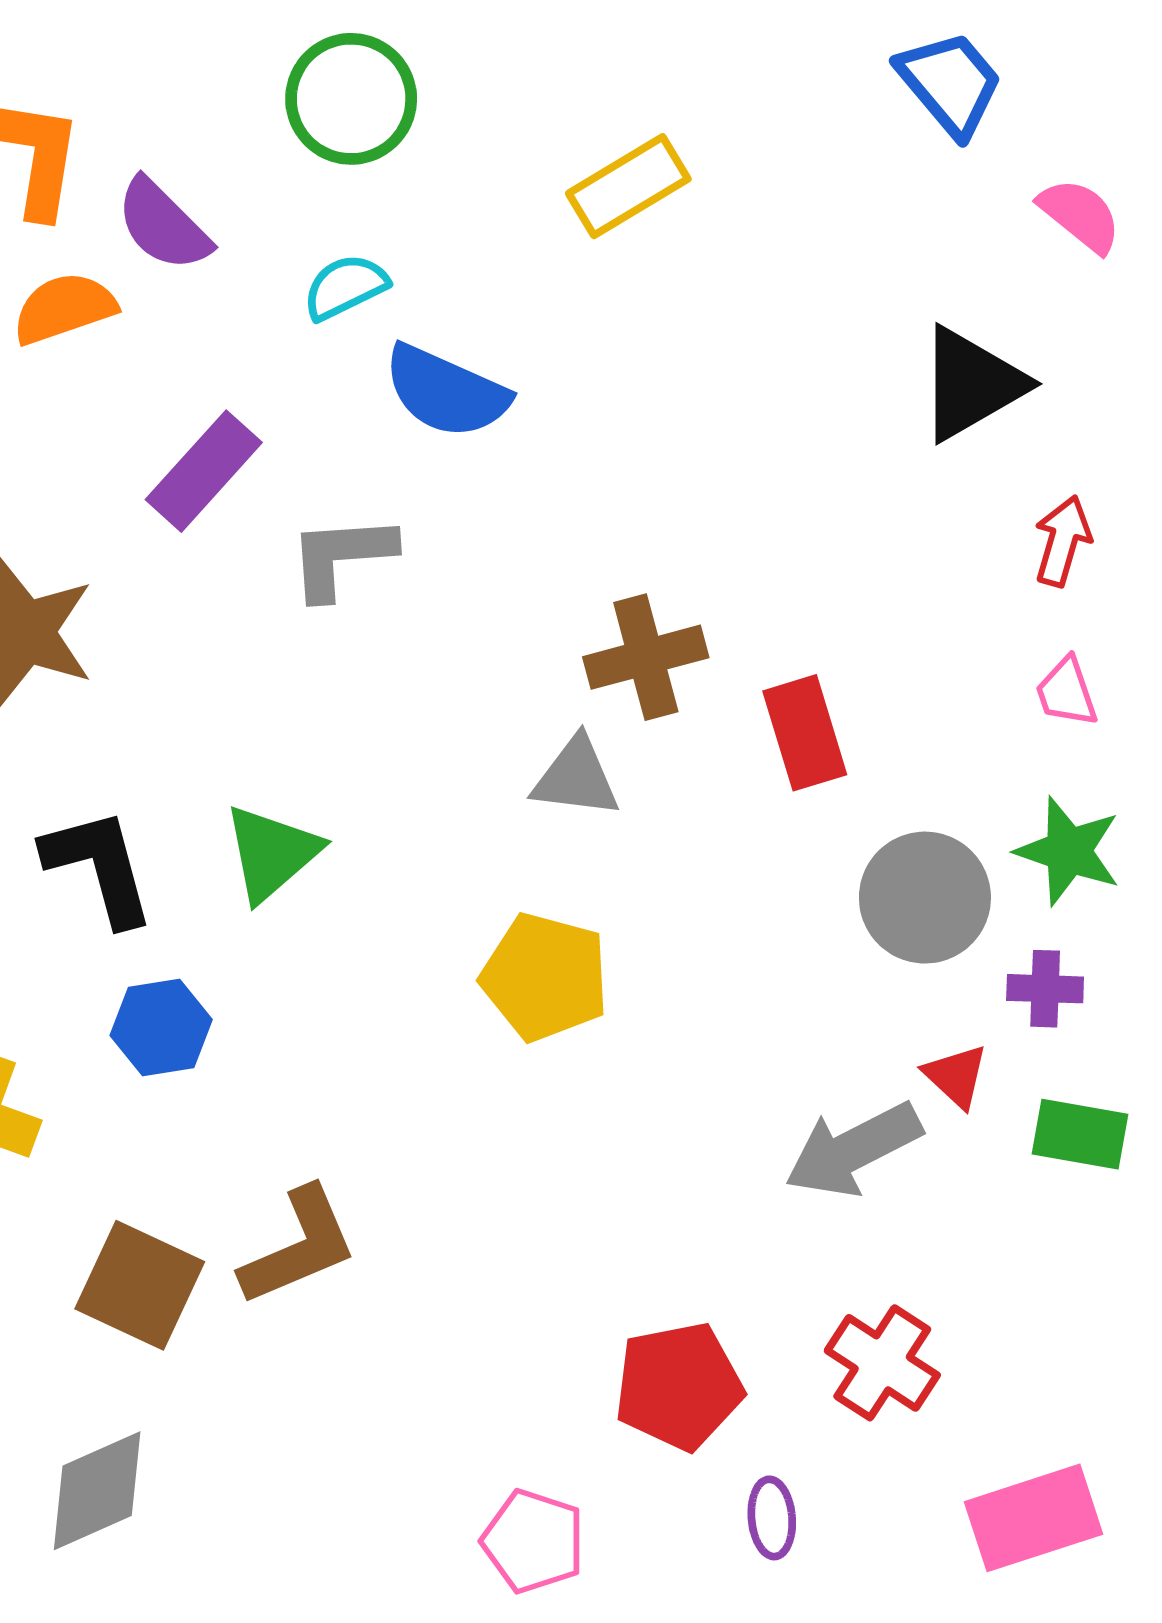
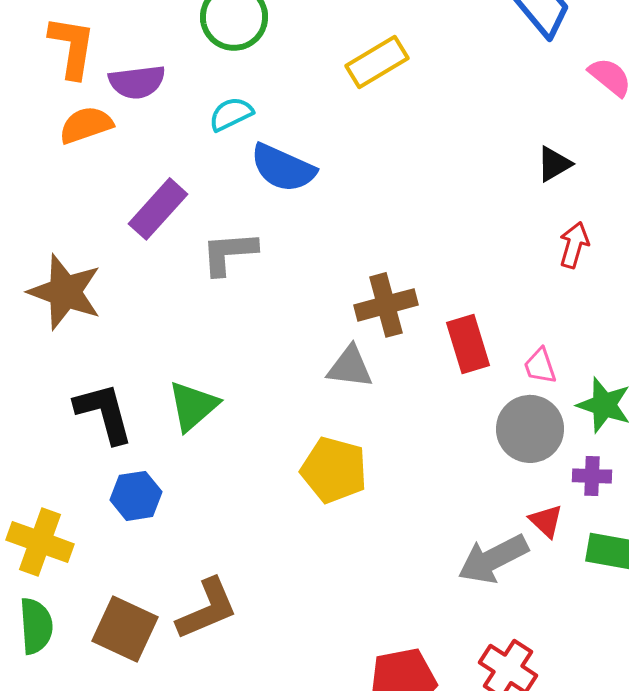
purple semicircle: (163, 225) -> (137, 82), turned -52
black triangle: (971, 384) -> (554, 164), size x0.6
red arrow: (1063, 541) -> (574, 245), moved
pink trapezoid: (1066, 692) -> (540, 366), moved

